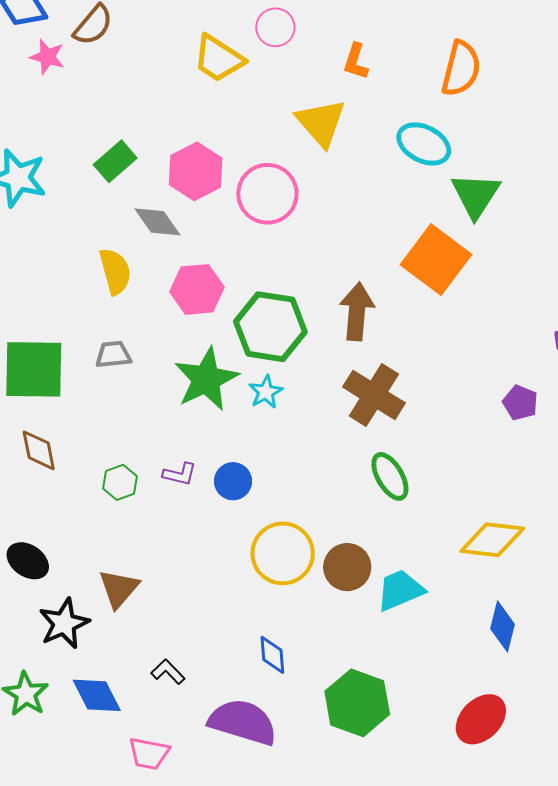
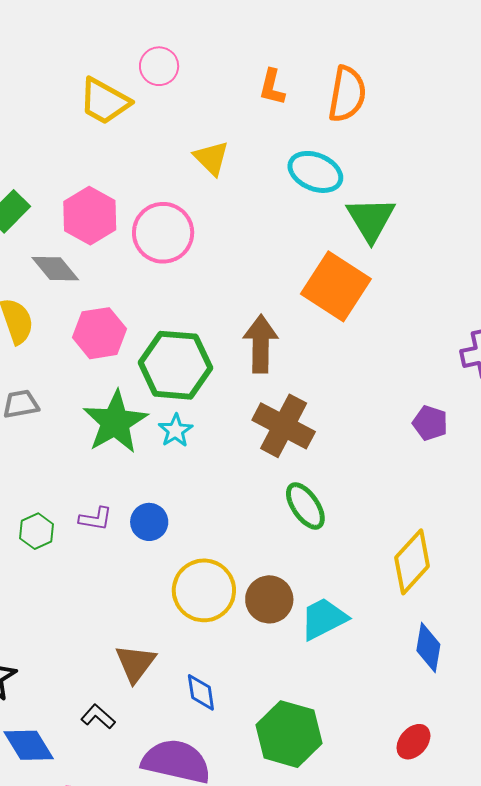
orange L-shape: (356, 61) -> (272, 87), moved
yellow triangle: (321, 123) -> (211, 158), size x0.7
yellow diamond: (492, 540) -> (412, 562), turned -50
brown triangle: (119, 588) -> (135, 663), moved
red ellipse: (481, 719) -> (413, 742), size x0.7

